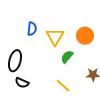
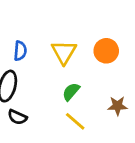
blue semicircle: (32, 29) -> (20, 51), moved
green semicircle: (67, 57) -> (71, 92), moved

